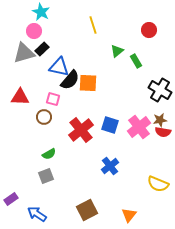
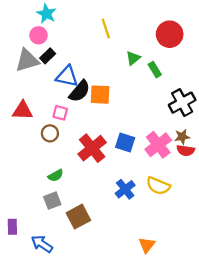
red circle: (149, 30) -> (170, 34), size x1.5
black cross: (160, 90) -> (182, 103), turned 30
yellow semicircle: (158, 184) -> (158, 186), moved
purple rectangle: (11, 199) -> (12, 227), turned -56
brown square: (87, 210) -> (78, 217), moved

